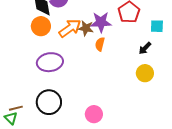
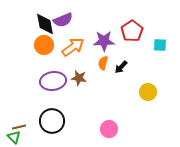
brown star: (86, 28) -> (79, 78), moved
black arrow: (145, 48) -> (121, 67), moved
pink circle: (94, 114) -> (109, 129), moved

